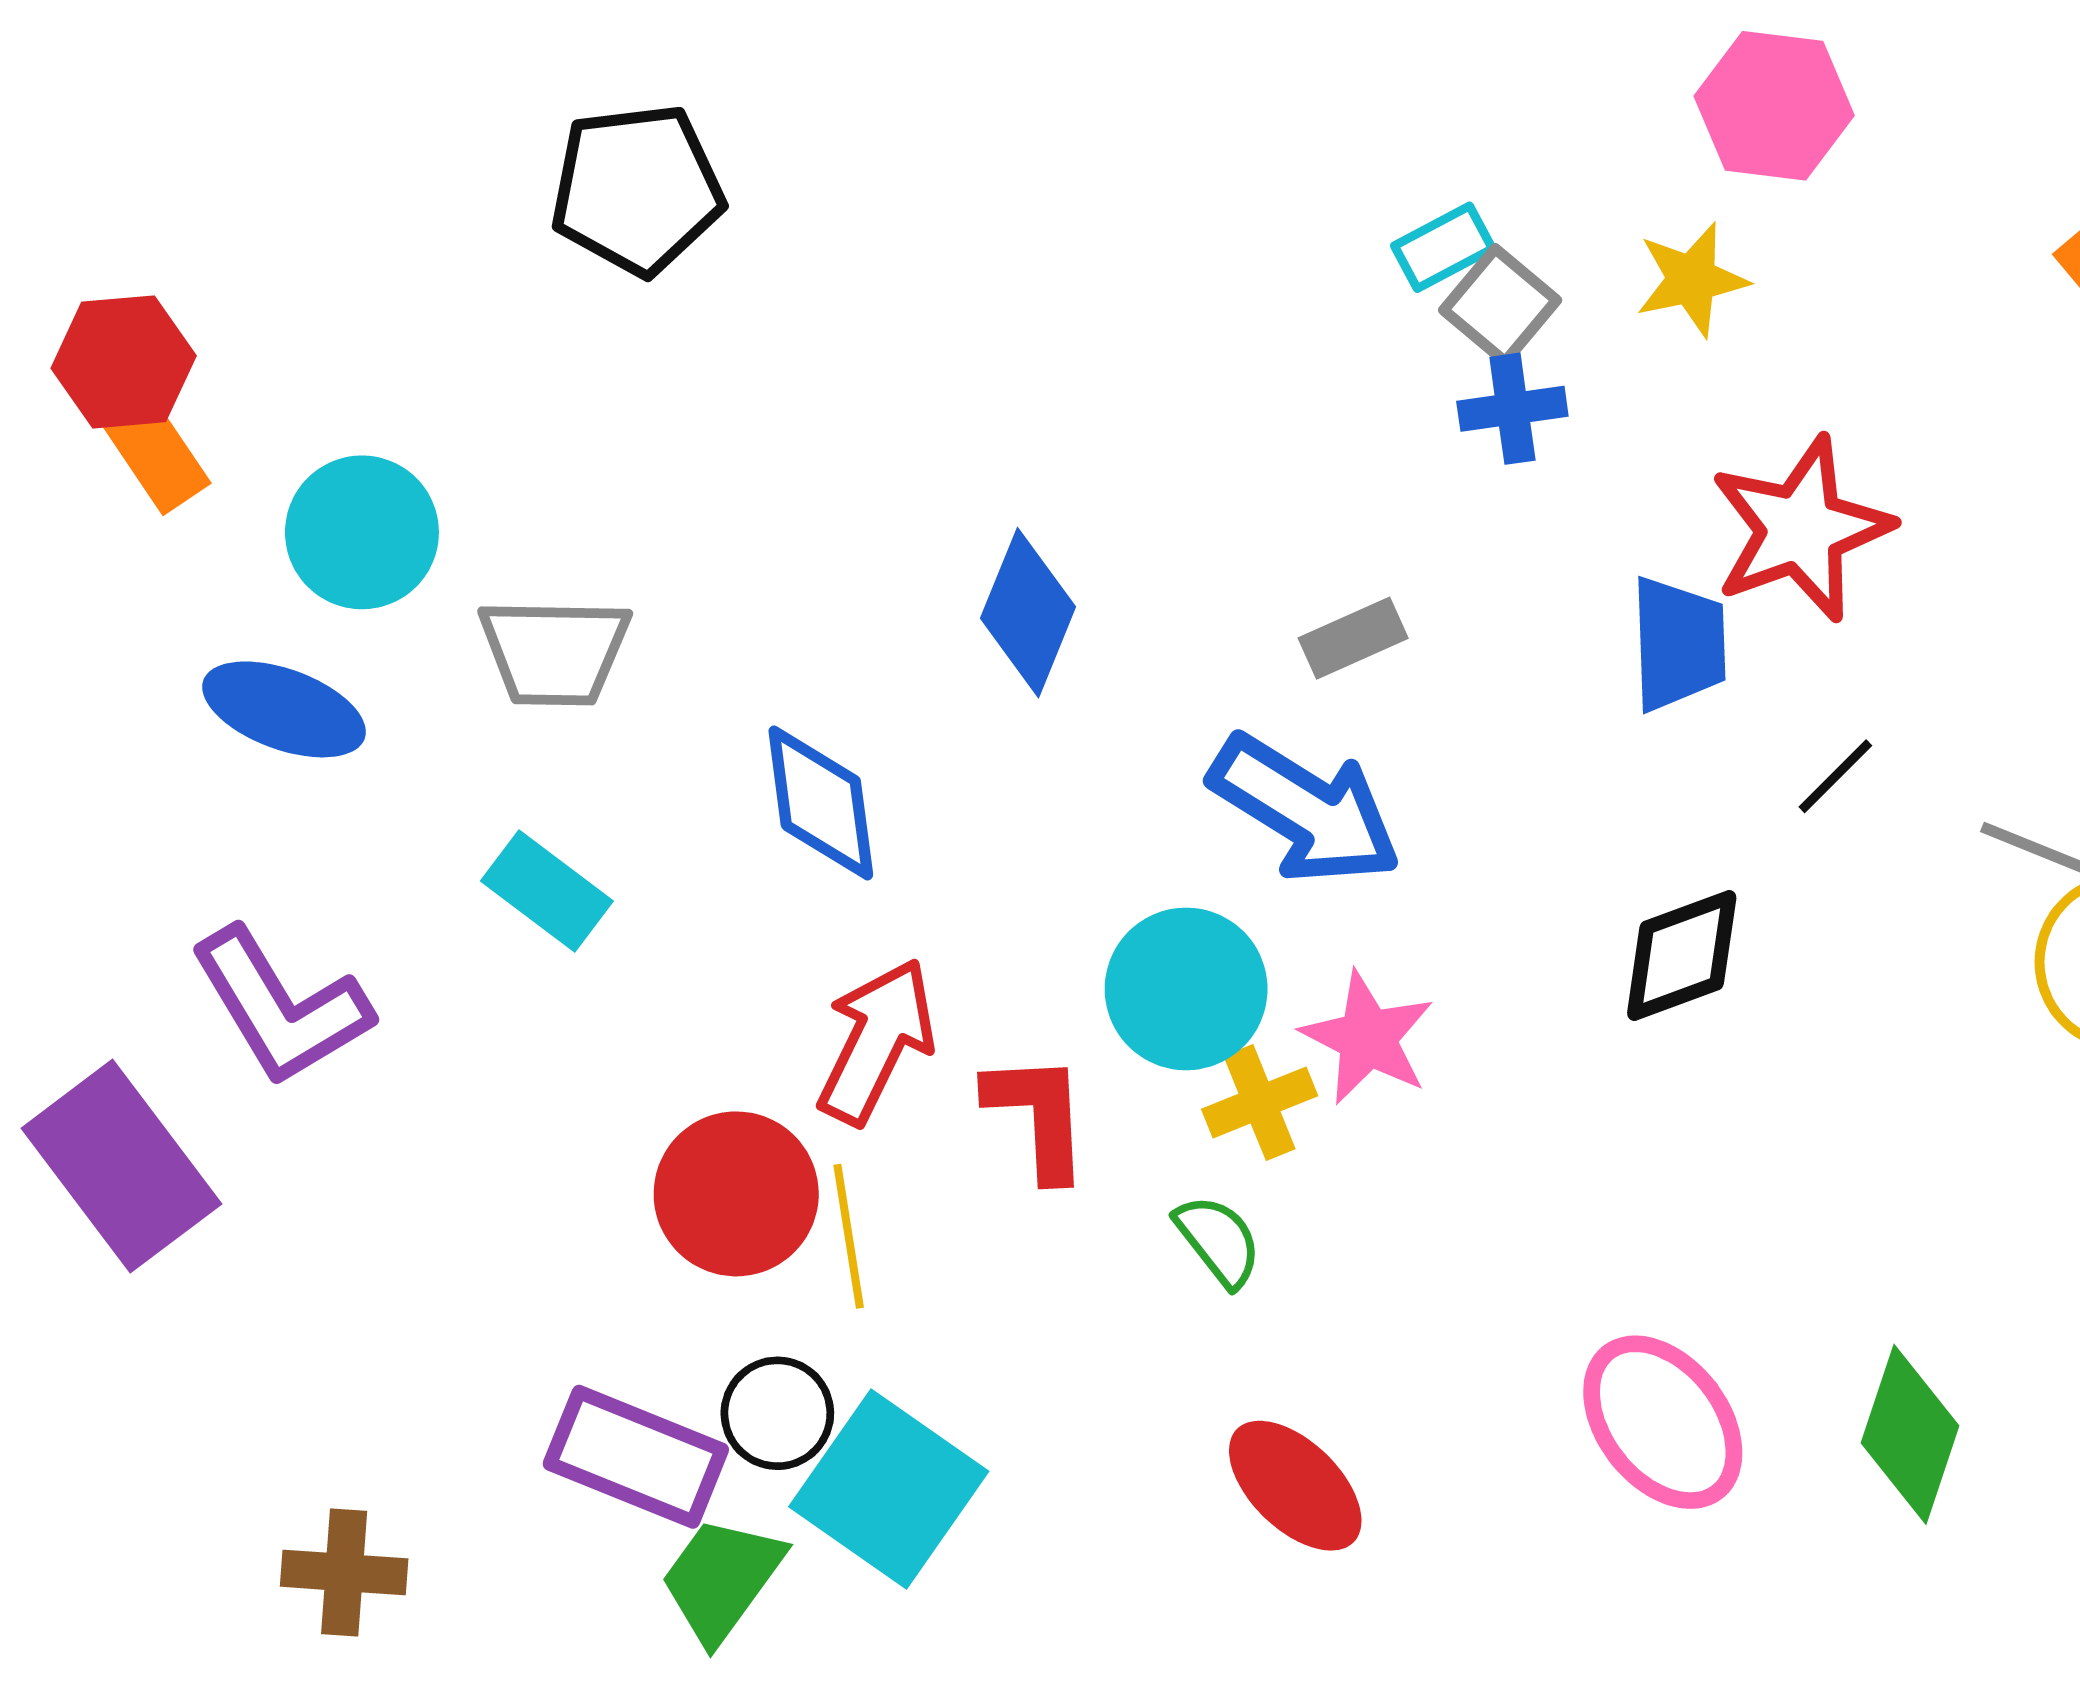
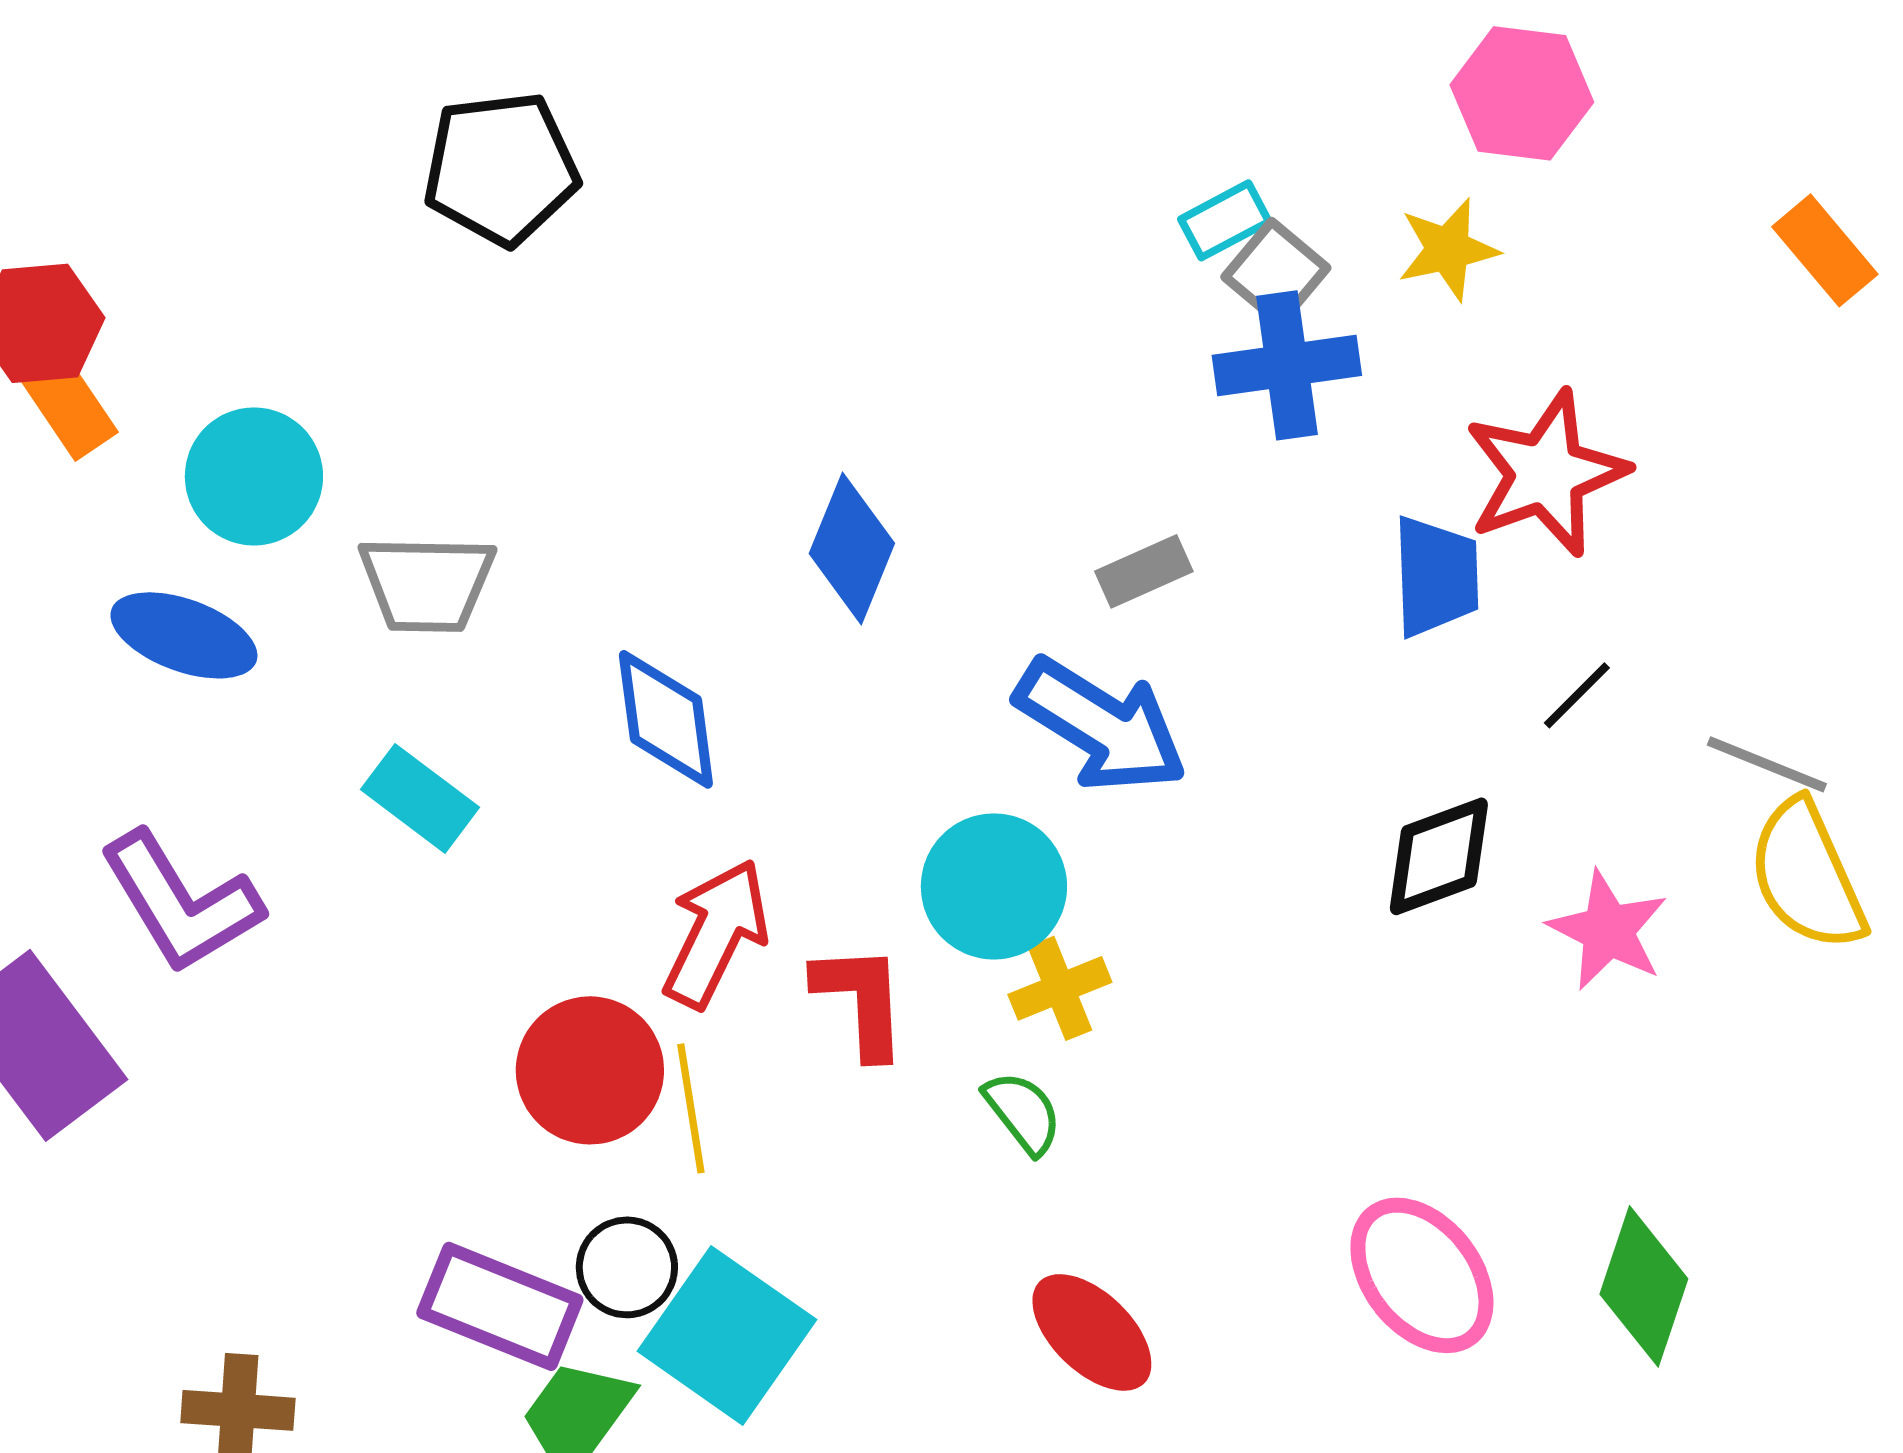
blue cross: (1512, 409) -> (1287, 365), size x1.5
pink star: (1368, 1038) -> (1608, 930), moved

